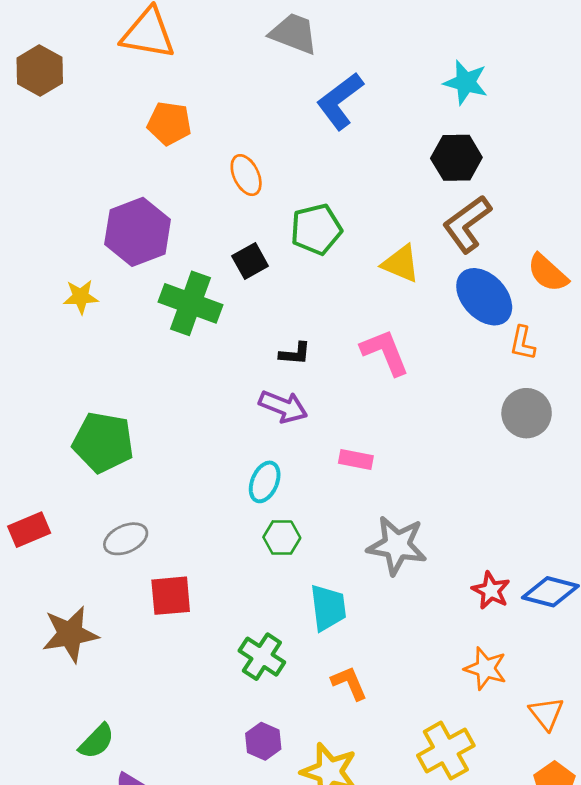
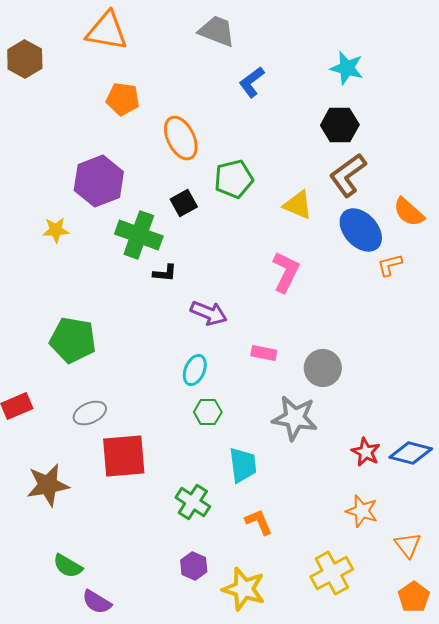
blue L-shape: (340, 101) -> (252, 82), size x0.7
orange ellipse: (246, 175) -> (181, 138), size x1.4
orange L-shape: (523, 343) -> (390, 265), turned 64
pink L-shape: (385, 352) -> (286, 272), turned 48
black L-shape: (295, 354) -> (165, 273), moved
gray circle: (527, 413) -> (323, 368), moved
red square: (171, 596) -> (124, 456), size x1.4
green semicircle: (97, 741) -> (68, 566), turned 76

